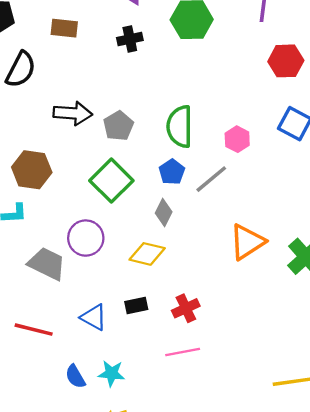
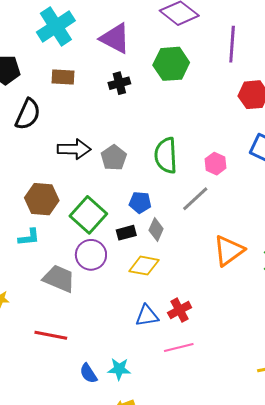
blue pentagon: (172, 172) -> (140, 202), moved, turned -30
green square: (111, 181) -> (88, 215), moved
black rectangle: (136, 305) -> (126, 233), moved
blue triangle: (94, 317) -> (147, 316), moved, turned -35

